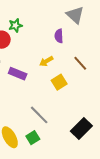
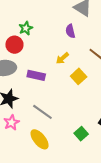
gray line: (39, 115) -> (42, 112), moved
green square: (33, 138) -> (81, 134), moved

